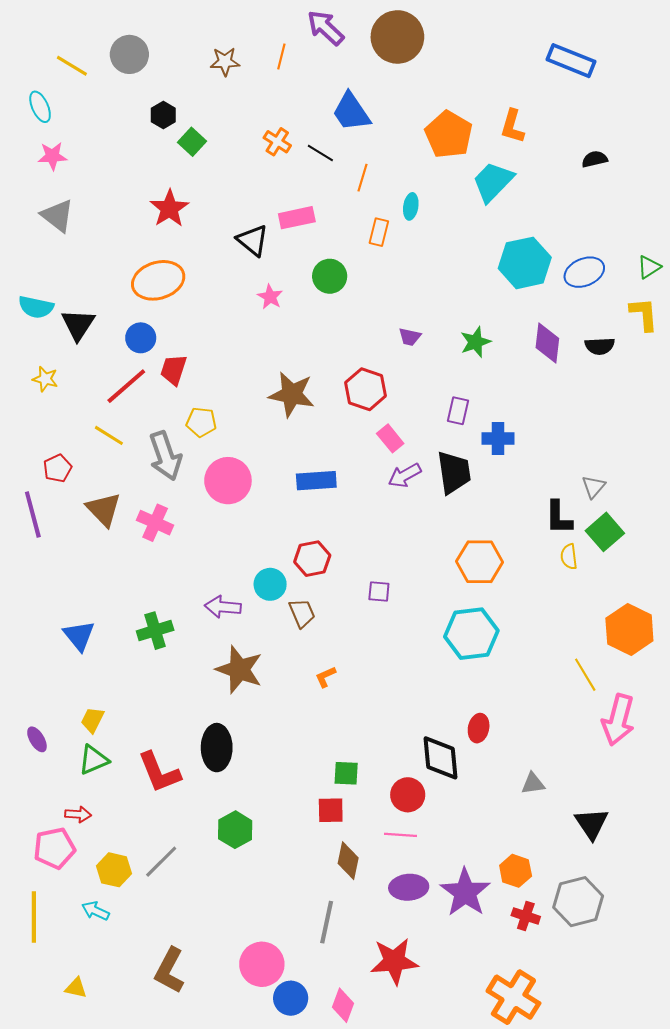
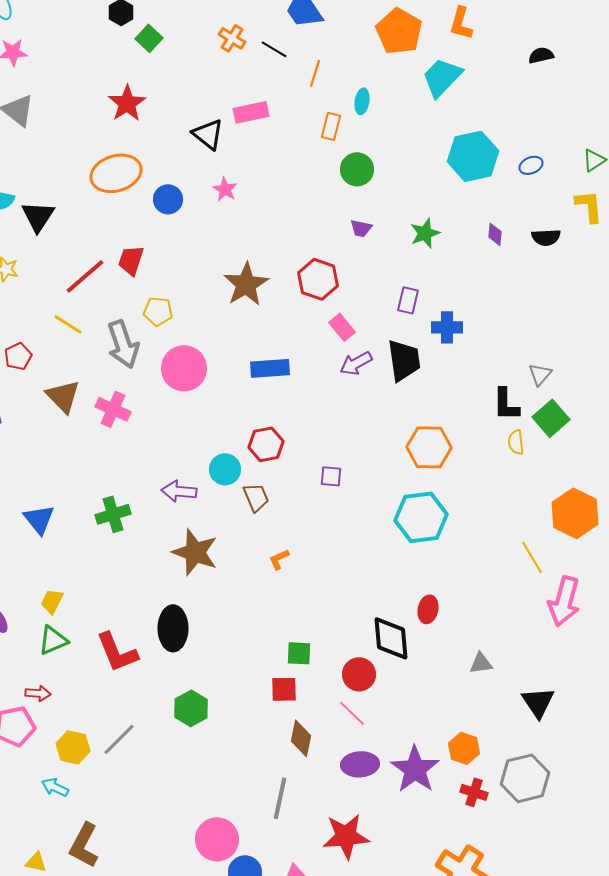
blue ellipse: (584, 272) -> (531, 165), size x0.6
green circle: (330, 276) -> (357, 169), moved
blue circle: (141, 338) -> (168, 199), moved
purple diamond: (547, 343) -> (495, 234), size x0.6
brown star: (292, 394) -> (246, 284), turned 30
pink line: (400, 835) -> (352, 713), turned 40
brown L-shape: (169, 970) -> (84, 845), moved

